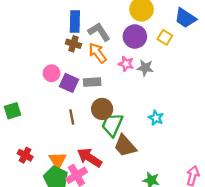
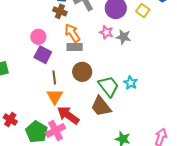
orange arrow: (97, 53) -> (72, 33), moved
purple square: (69, 83) -> (43, 55), moved
green trapezoid: (112, 125) -> (109, 86), moved, turned 115
red cross: (25, 155) -> (10, 119), moved
orange triangle: (58, 160) -> (55, 96), moved

